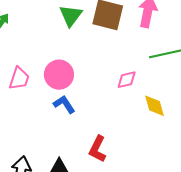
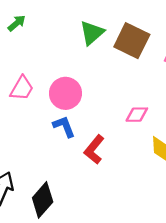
red L-shape: (98, 149) -> (94, 150), moved

